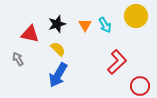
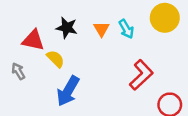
black star: (57, 24) -> (67, 28), turned 30
yellow semicircle: (58, 49) -> (56, 59), moved

